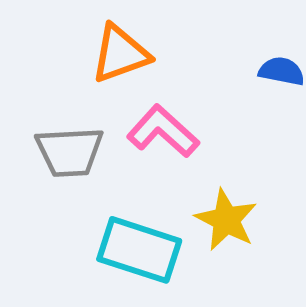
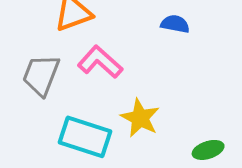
gray trapezoid: (70, 152) -> (41, 75), turned 114

